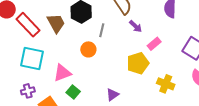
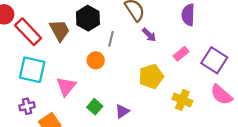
pink rectangle: (154, 44) -> (181, 54), moved
pink triangle: (62, 73) -> (66, 86), turned -30
green square: (73, 92) -> (95, 107), moved

